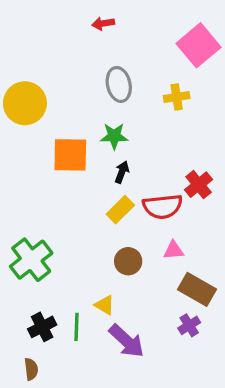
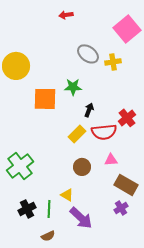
gray ellipse: (119, 84) -> (88, 54), moved, turned -40
black arrow: (122, 172) -> (89, 110), moved
brown semicircle: (31, 369) -> (48, 236), moved, turned 72

